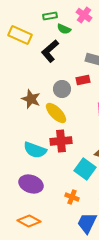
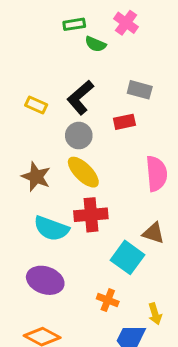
yellow rectangle: (20, 35) -> (36, 105), moved, size x0.6
black L-shape: (50, 51) -> (80, 97), moved
gray circle: (62, 89) -> (79, 136), moved
brown star: (31, 99) -> (36, 177), moved

